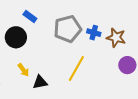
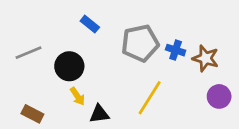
black circle: (16, 37) -> (69, 66), moved

